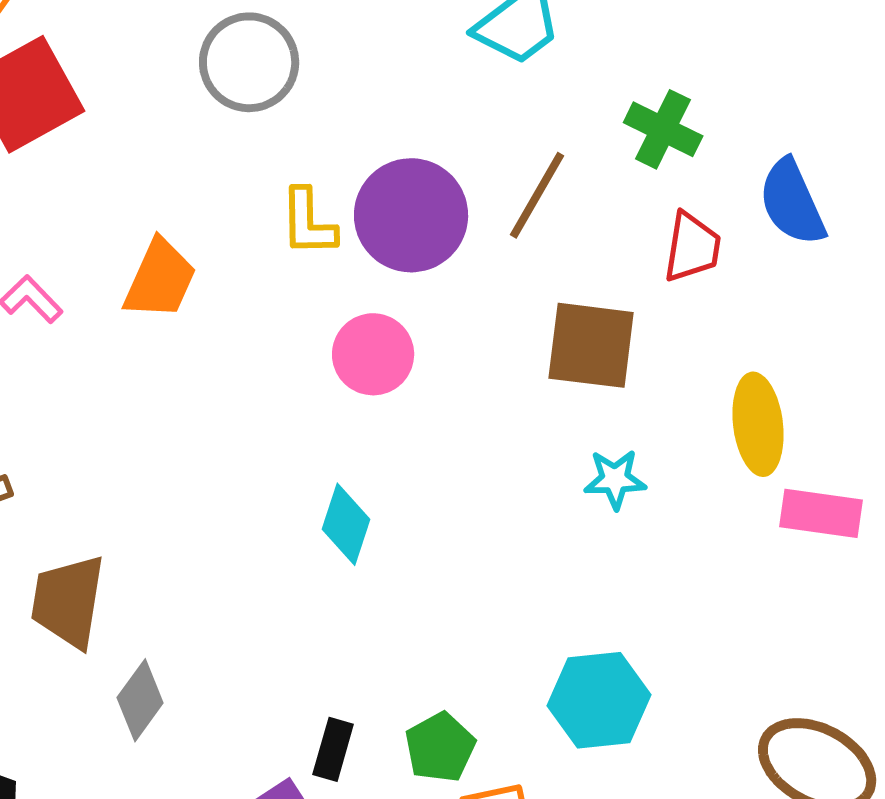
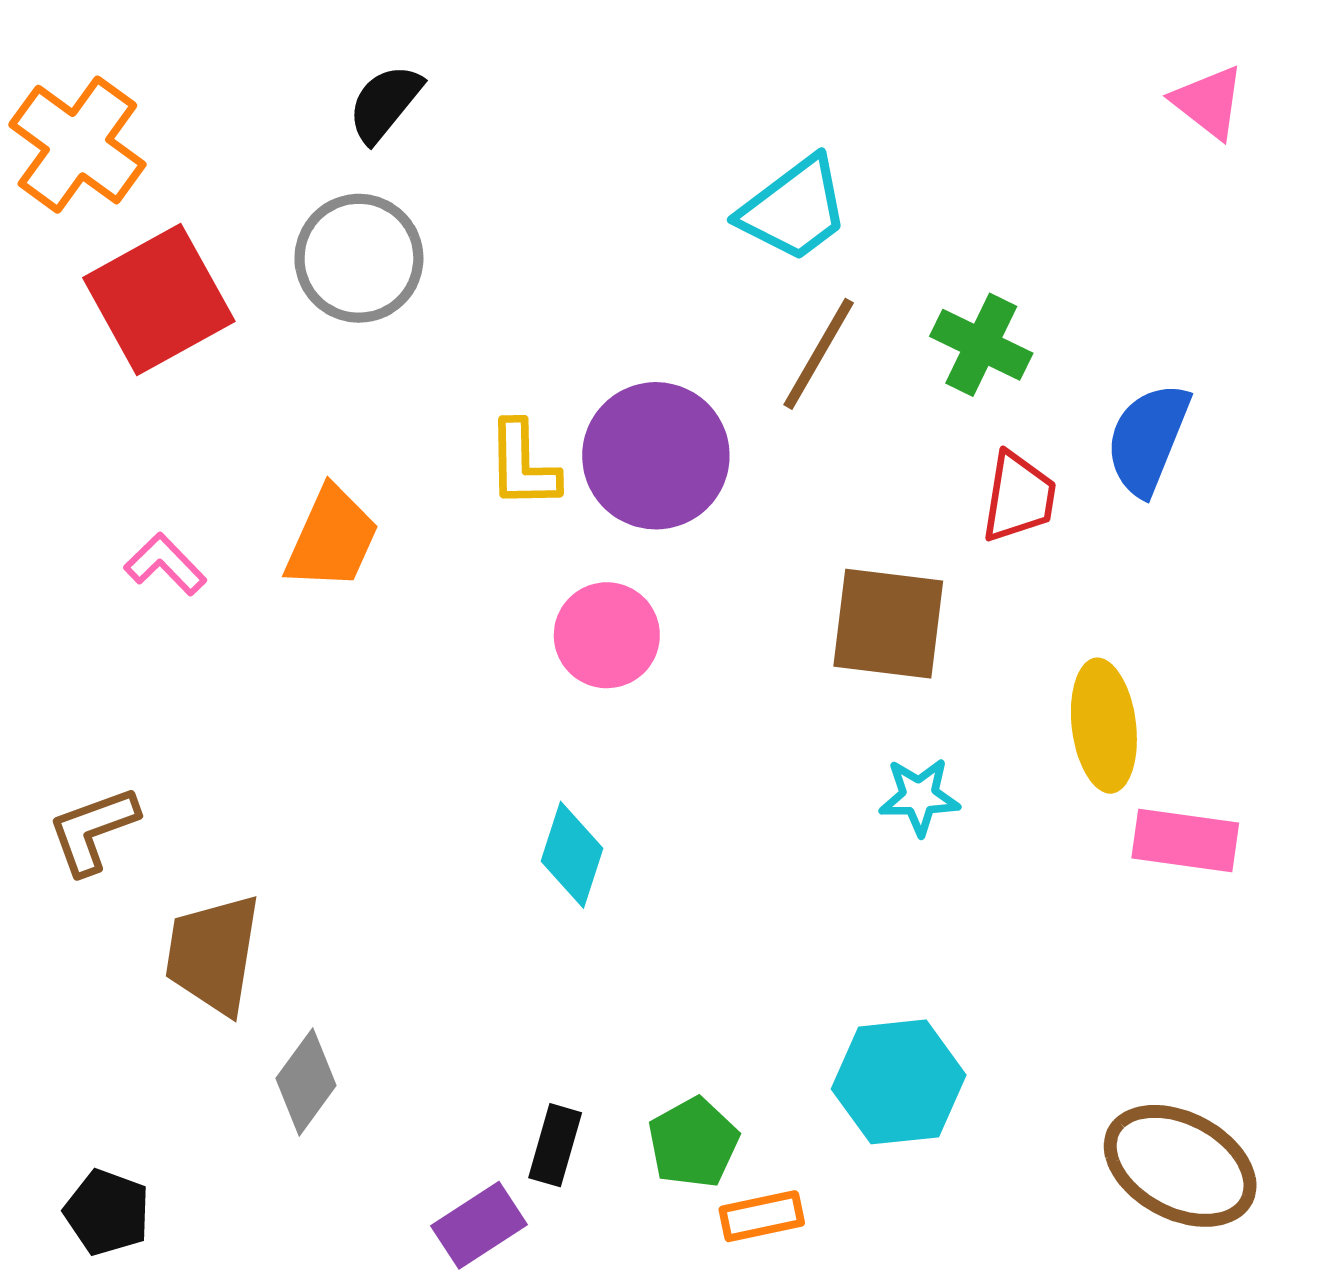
gray circle: (249, 62) -> (359, 258), moved
brown line: (537, 195) -> (819, 354), moved
blue semicircle: (792, 202) -> (1148, 439), turned 46

